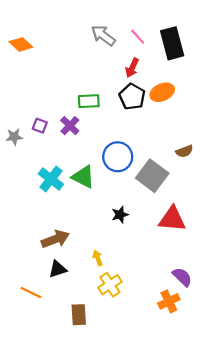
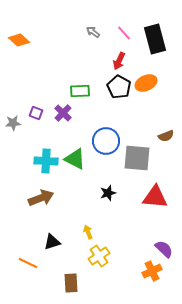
gray arrow: (103, 36) -> (93, 32), size x0.6
gray square: (152, 176) -> (137, 158), turned -32
cyan cross: (51, 179) -> (46, 161), turned -35
brown arrow: (55, 239) -> (41, 198), moved

